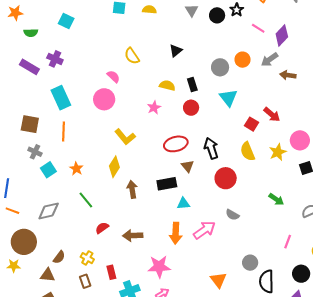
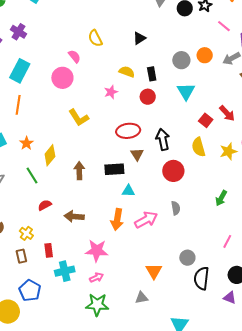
cyan rectangle: (61, 98) -> (20, 71), turned 45
yellow diamond: (114, 167) -> (50, 155), moved
green arrow: (276, 199) -> (221, 198), turned 77
gray semicircle: (232, 215) -> (176, 208), turned -136

